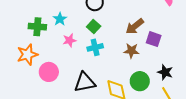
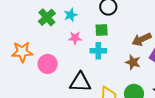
green square: (94, 26) -> (102, 30), turned 32
green cross: (37, 27) -> (47, 17), turned 30
orange star: (27, 55) -> (22, 52), moved

